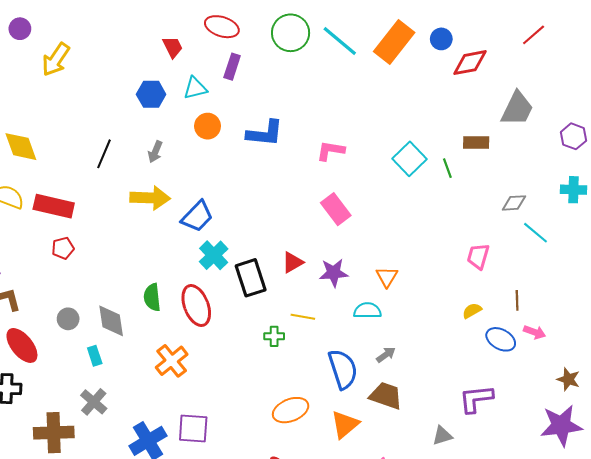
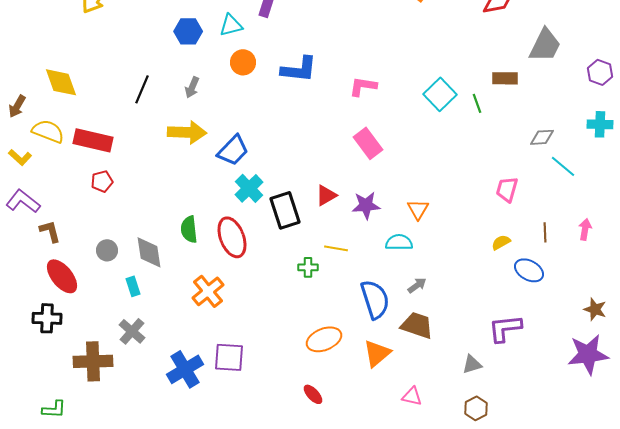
pink arrow: (535, 332) -> (585, 229), moved, turned -100

